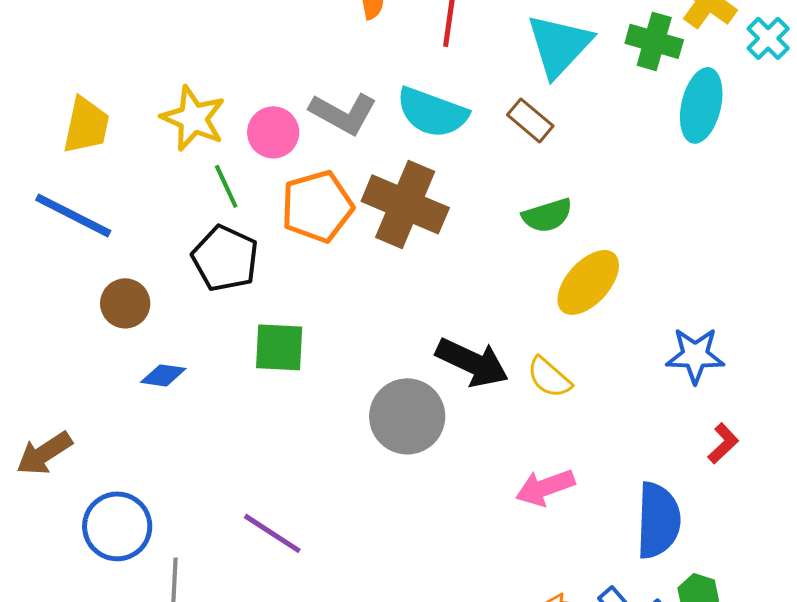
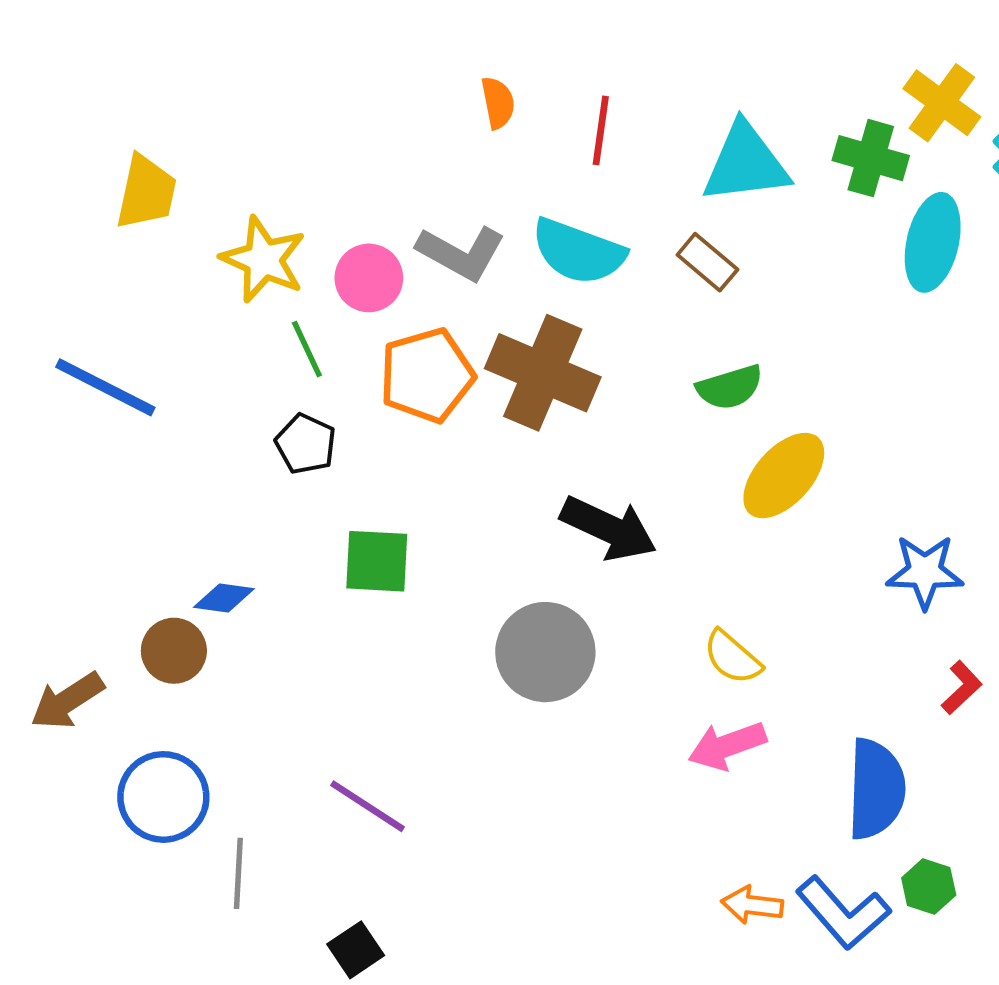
cyan triangle: (559, 45) -> (746, 163), turned 40
yellow trapezoid: (86, 125) -> (146, 192), moved
black pentagon: (225, 258) -> (306, 444), size x0.7
brown circle: (125, 303) -> (174, 651), moved
black arrow: (472, 362) -> (609, 528), moved
yellow semicircle: (549, 377) -> (732, 657), moved

